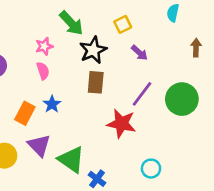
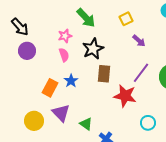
black star: (93, 50) -> (93, 49), moved
brown rectangle: (96, 82) -> (104, 74), moved
green triangle: (71, 160) -> (86, 124), size x0.6
cyan circle: (151, 169) -> (148, 123), moved

